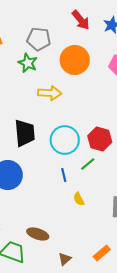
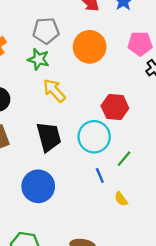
yellow arrow: (50, 93) -> (54, 91), moved, turned -125
red hexagon: (100, 139) -> (115, 107), moved

